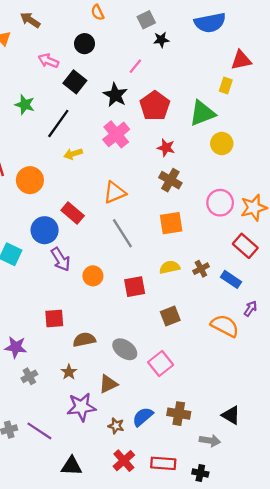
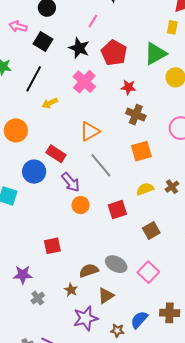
purple arrow: (61, 259) -> (71, 182), moved
brown semicircle: (84, 340) -> (89, 271), moved

